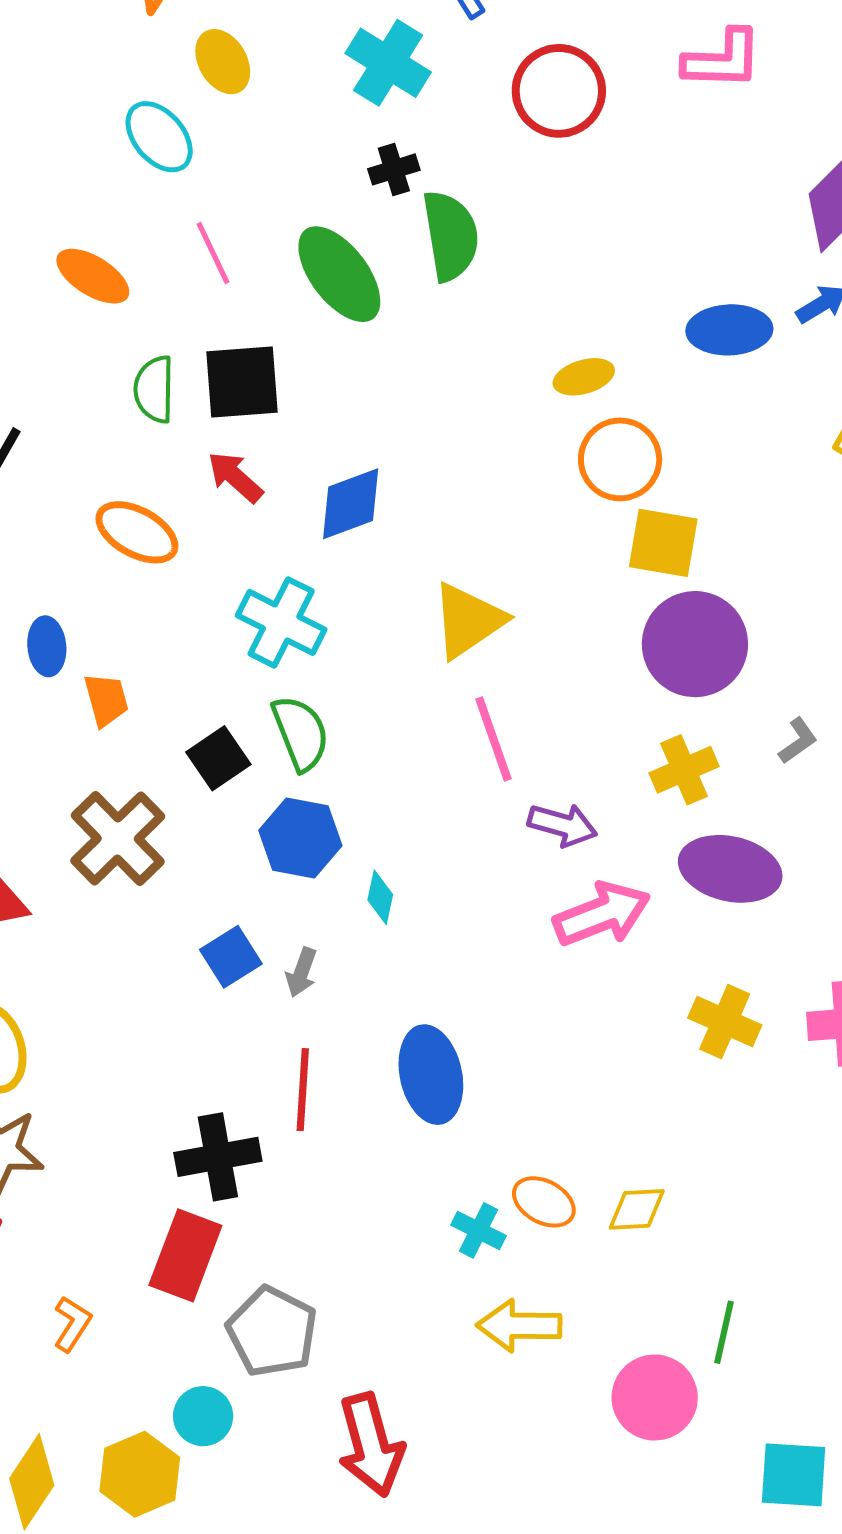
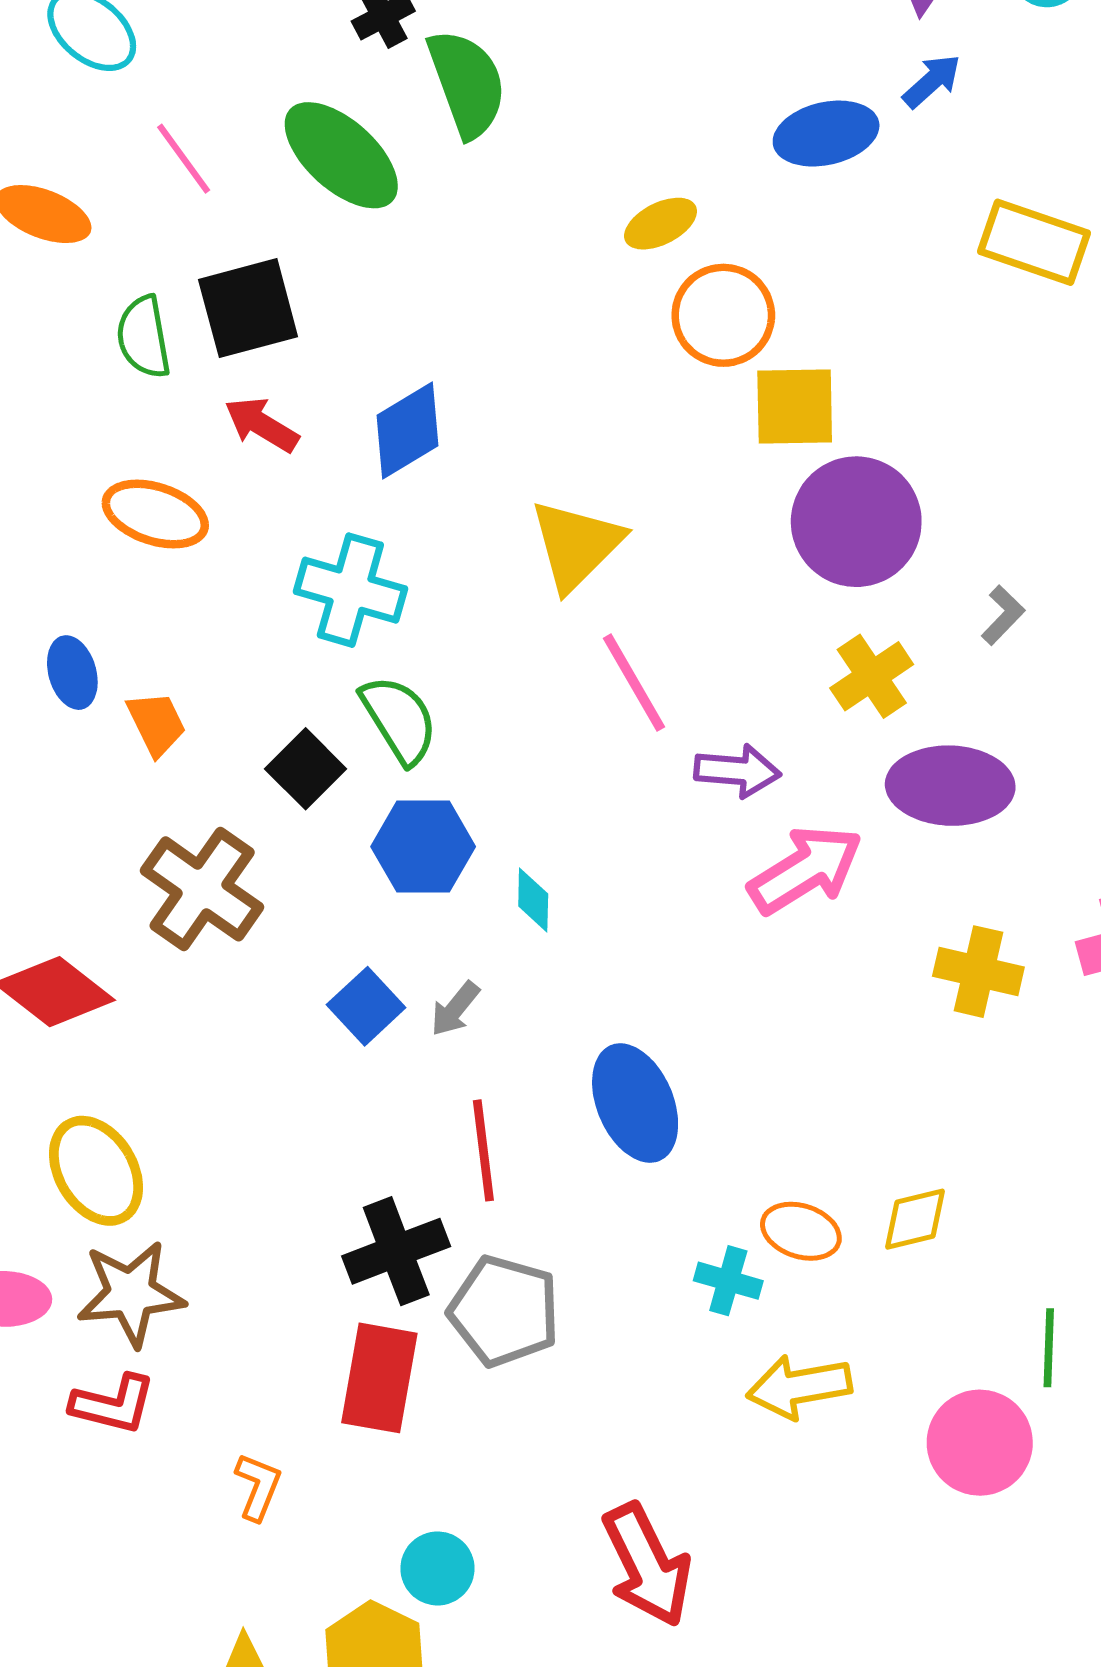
gray arrow: (301, 972) -> (455, 1009), turned 30
gray pentagon: (272, 1332) -> (504, 1311), moved

